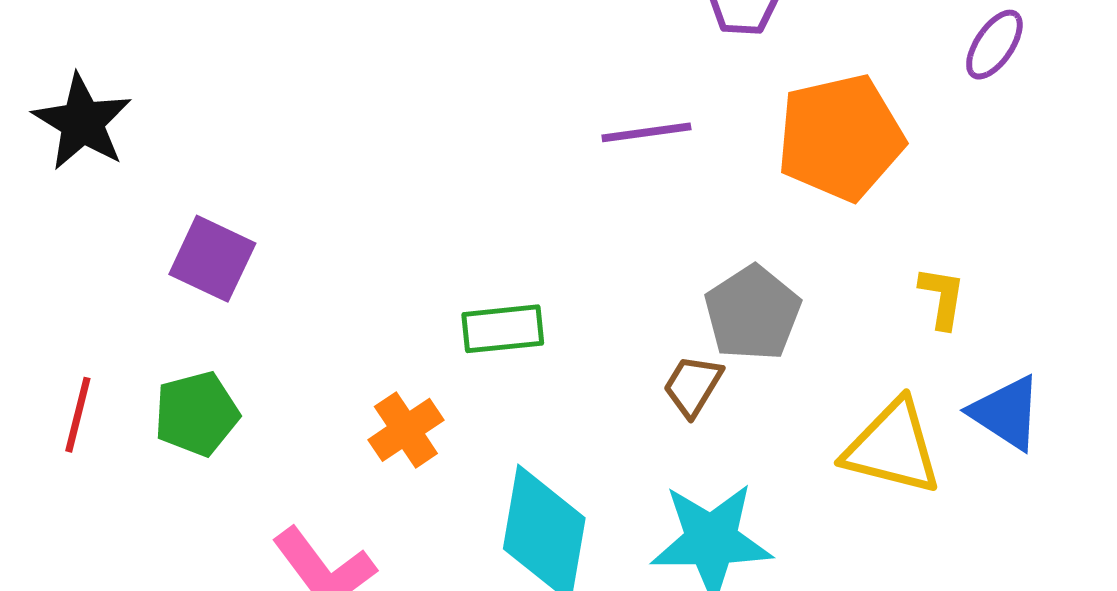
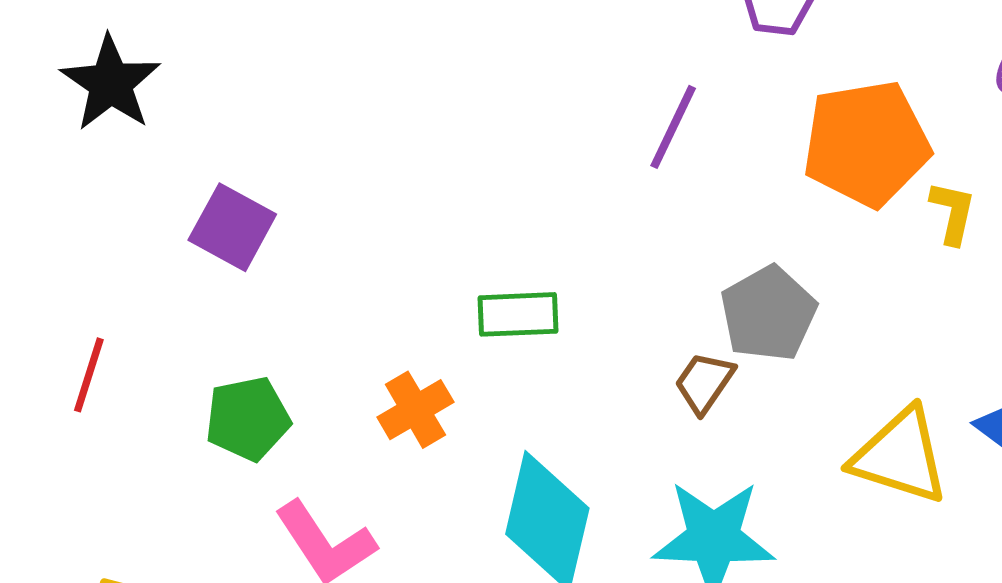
purple line: (646, 132) -> (673, 127), turned -60
yellow L-shape: (942, 298) -> (953, 212), moved
green pentagon: (197, 414) -> (248, 419), moved

